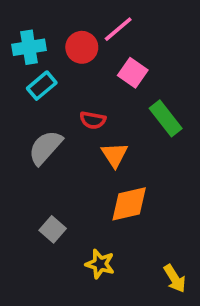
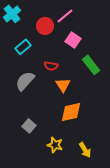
cyan cross: (29, 47) -> (12, 14), moved, turned -30
yellow arrow: (175, 279) -> (85, 150), moved

